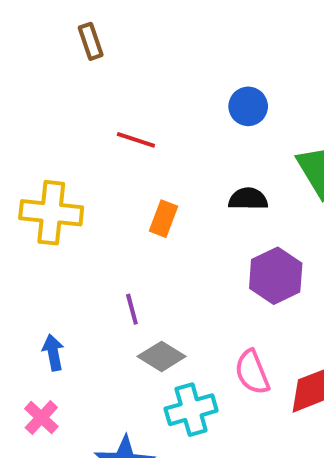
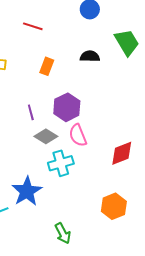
purple hexagon: (276, 276) -> (67, 107), moved
pink semicircle: (252, 372) -> (78, 135), moved

